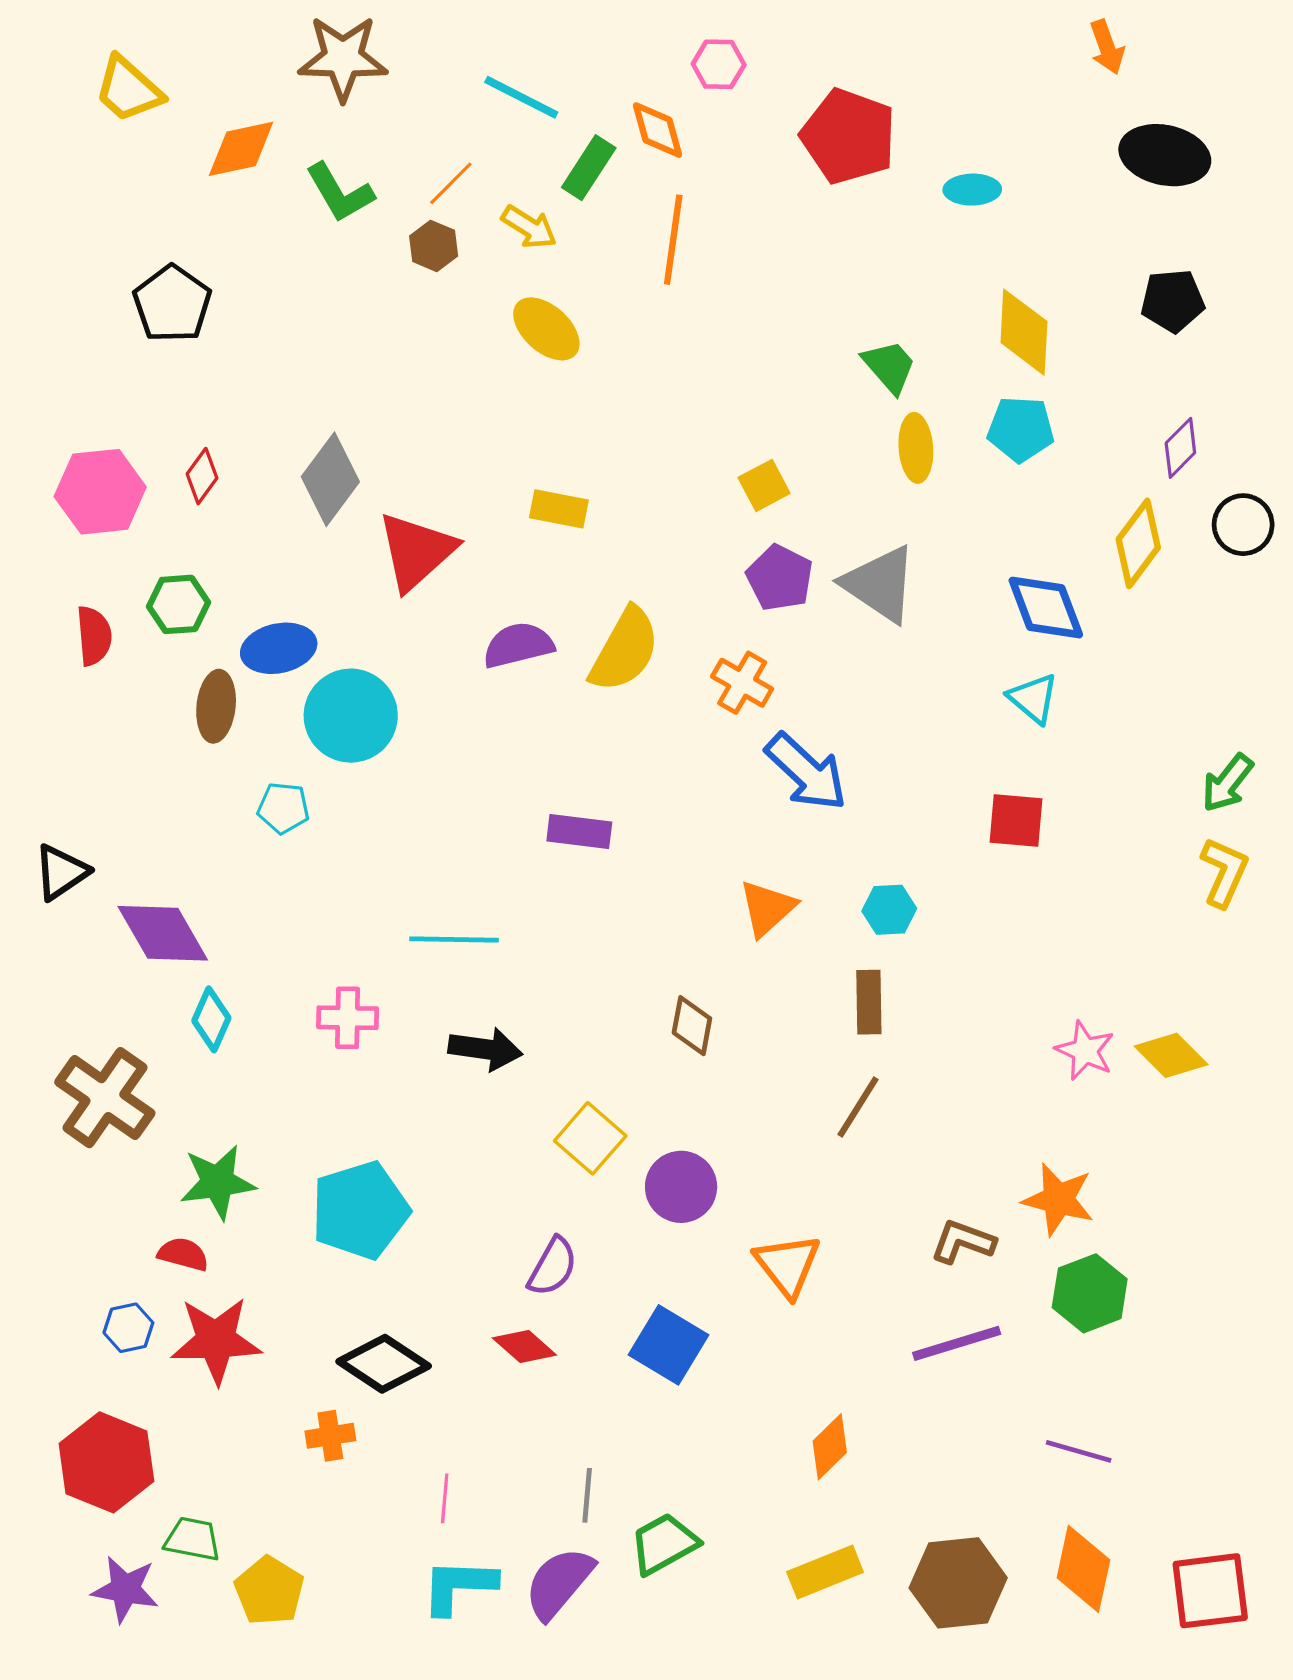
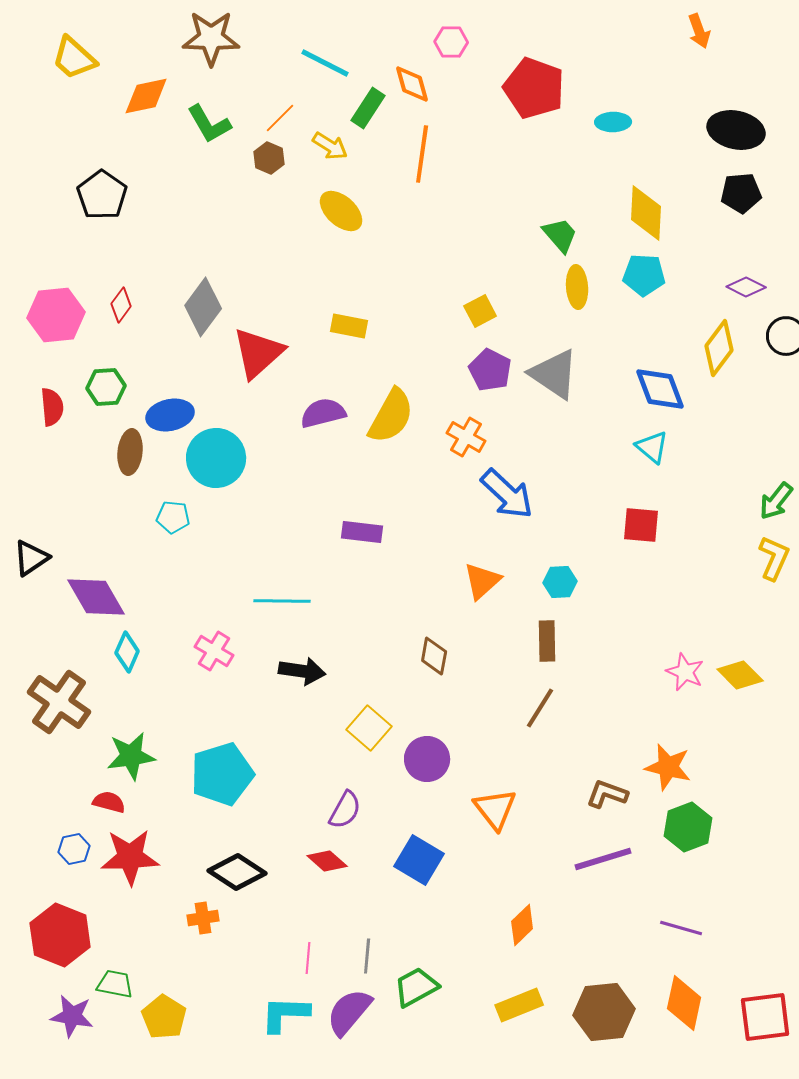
black ellipse: (1165, 155) -> (736, 130), moved
purple diamond: (1180, 448) -> (746, 287), turned 72
pink cross: (348, 1018) -> (214, 651), turned 30
pink line: (445, 1498) -> (308, 958), moved

